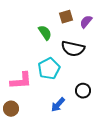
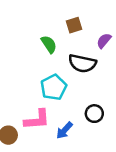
purple semicircle: (86, 22) -> (104, 41), moved
pink L-shape: (21, 81) -> (37, 120), moved

